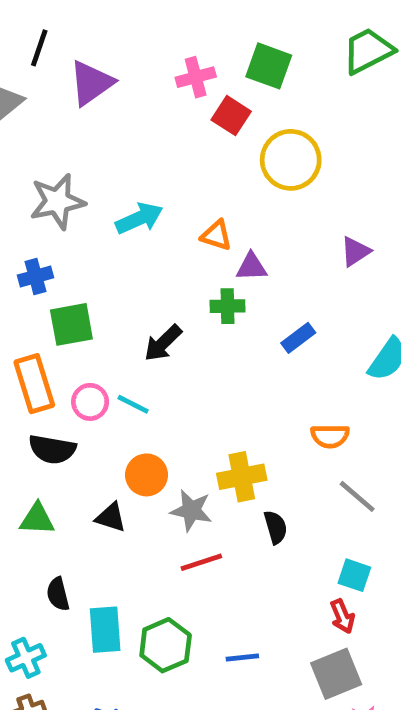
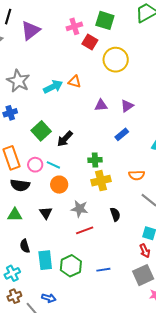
gray star: (57, 201) -> (18, 81), turned -30
orange triangle: (216, 235) -> (75, 82), moved
purple triangle: (355, 251) -> (127, 106), moved
green cross: (227, 306) -> (95, 160), moved
green square: (71, 324) -> (41, 131), moved, turned -30
orange circle: (146, 475) -> (59, 185), moved
yellow cross: (242, 477) -> (101, 181), moved
black triangle: (111, 517) -> (46, 213), turned 40

